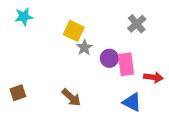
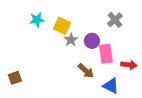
cyan star: (24, 17) -> (37, 20), moved
purple circle: (109, 58) -> (92, 41), moved
brown arrow: (71, 97) -> (86, 71), moved

